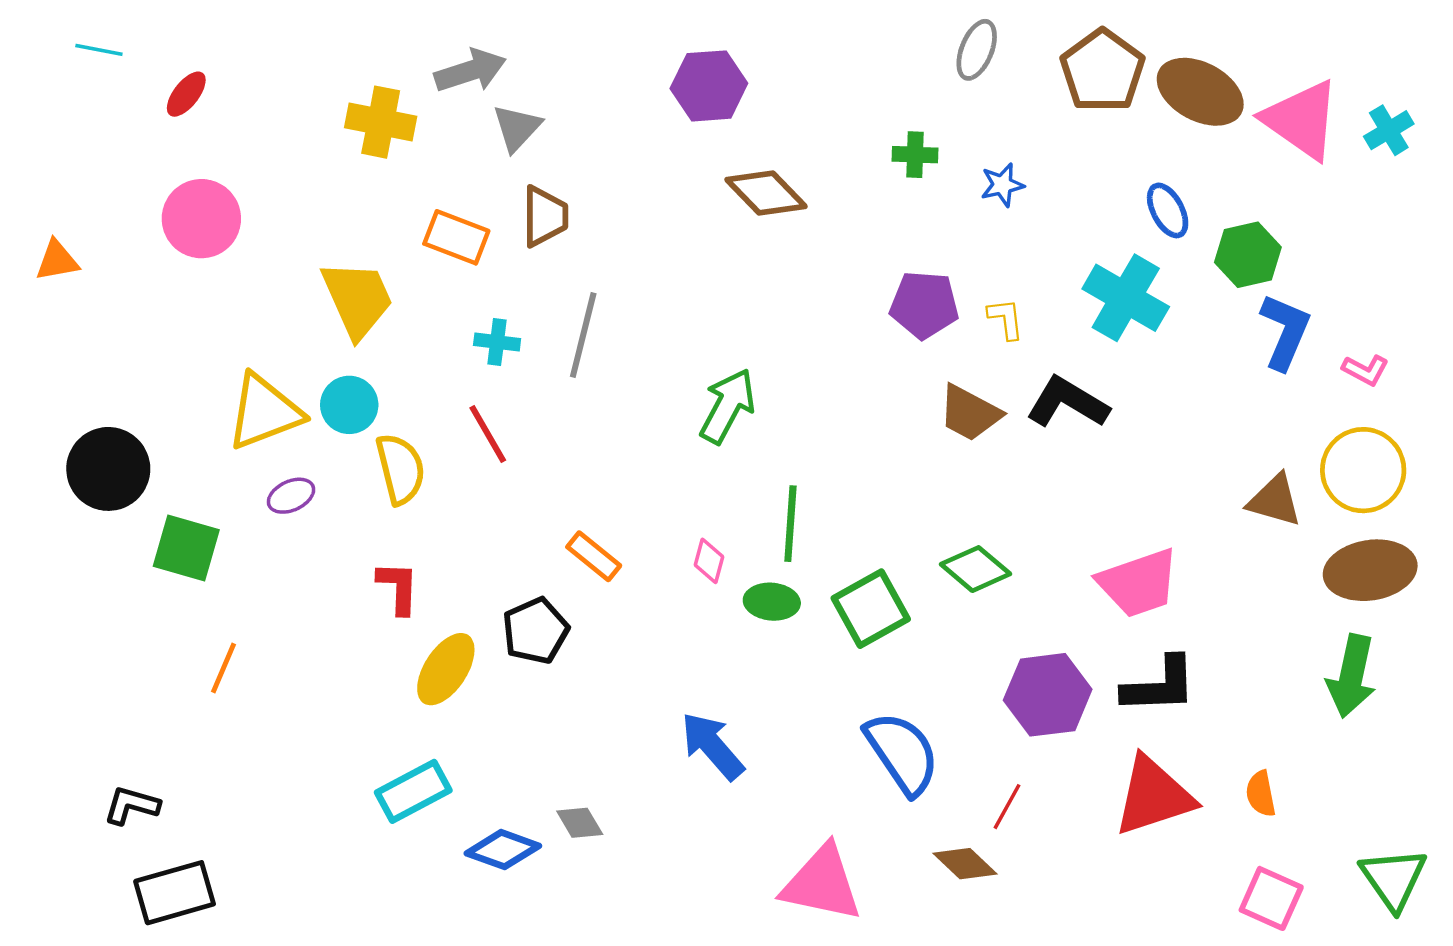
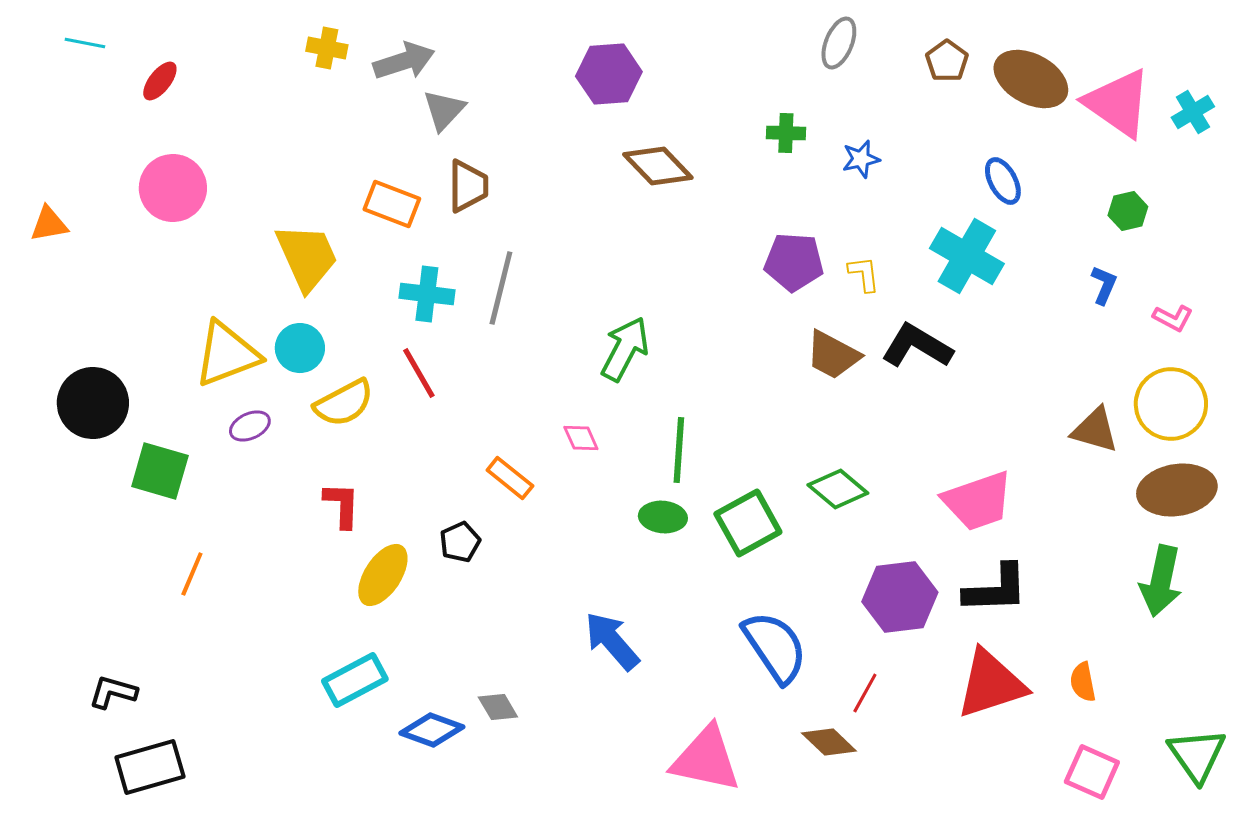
brown pentagon: (1102, 71) -> (947, 61), size x0.6
yellow cross: (381, 122) -> (327, 48), moved, size x0.7
green hexagon: (1248, 255) -> (1128, 211), moved, size x0.7
blue L-shape: (1285, 332) -> (1104, 285), size x0.6
cyan cross: (497, 342) -> (427, 294), size x1.4
yellow semicircle: (400, 469) -> (344, 403), turned 76
pink diamond: (709, 561) -> (581, 438), moved, turned -39
black pentagon: (535, 631) -> (460, 542), size x0.7

